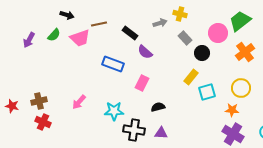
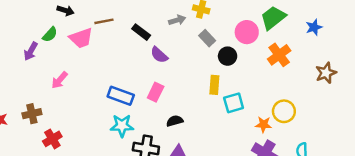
purple arrow: (29, 40) -> (31, 51), moved
blue rectangle: (113, 64) -> (121, 96), moved
yellow rectangle: (191, 77) -> (214, 85), turned -35
yellow circle: (241, 88) -> (284, 111), moved
pink arrow: (79, 102) -> (60, 80), moved
red cross: (43, 122) -> (52, 139), moved, turned 35

